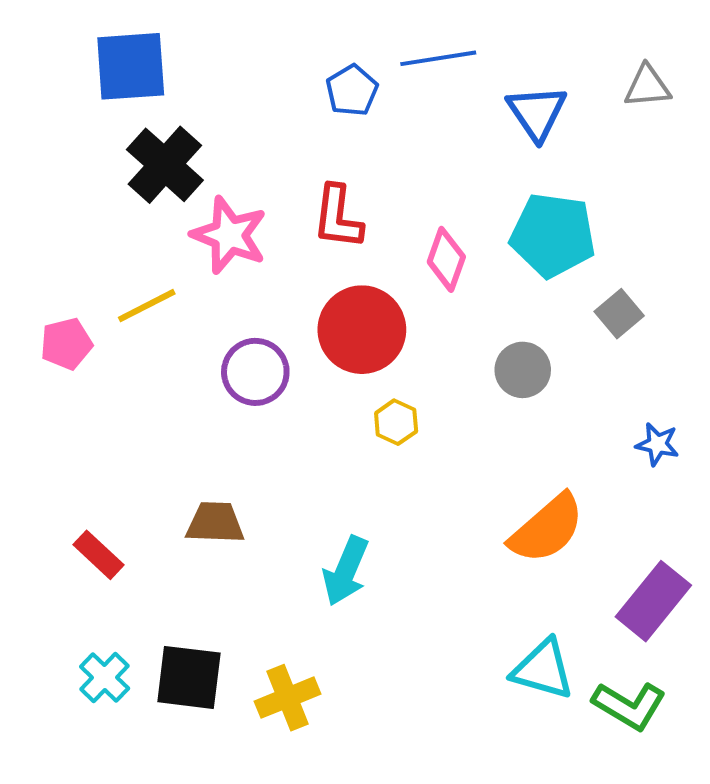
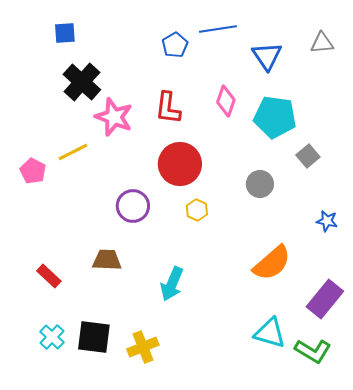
blue square: (131, 66) -> (65, 33), size x0.6
pink diamond: (446, 259) -> (226, 101), moved
pink pentagon: (66, 344) -> (33, 171), turned -30
purple circle: (255, 372) -> (133, 206), moved

